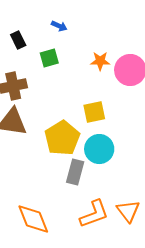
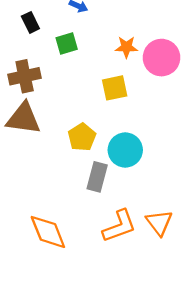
yellow square: (94, 112) -> (115, 88), moved
yellow pentagon: (62, 138) -> (82, 137), size x0.7

